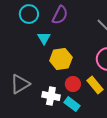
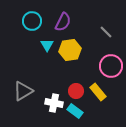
yellow hexagon: (61, 59) -> (70, 50), moved

